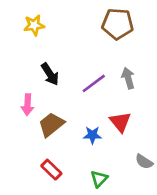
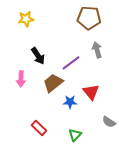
gray arrow: (128, 78) -> (97, 50), moved
brown trapezoid: (51, 125) -> (53, 83), moved

